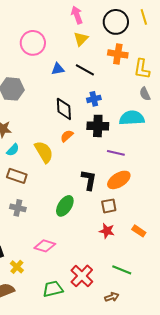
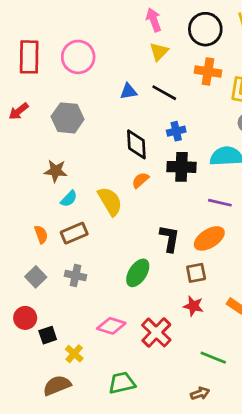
pink circle: (33, 43) -> (78, 57), moved
purple line: (116, 153) -> (220, 203), moved
brown rectangle: (17, 176) -> (74, 233), turned -42
red cross: (82, 276) -> (156, 332), moved

